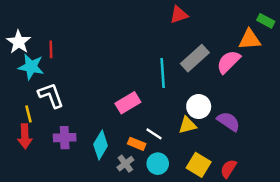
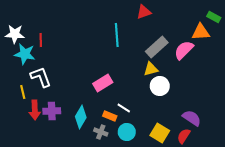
white star: (19, 42) -> (15, 34), turned -30
cyan line: (163, 73) -> (117, 35), moved
purple semicircle: (228, 121) -> (192, 118), moved
yellow triangle: (187, 125) -> (151, 69), moved
red arrow: (25, 136) -> (35, 110), moved
gray cross: (125, 164) -> (101, 132), turned -32

